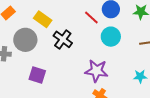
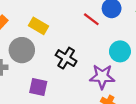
cyan circle: (111, 37) -> (120, 51), moved
black cross: (63, 39) -> (66, 58), moved

